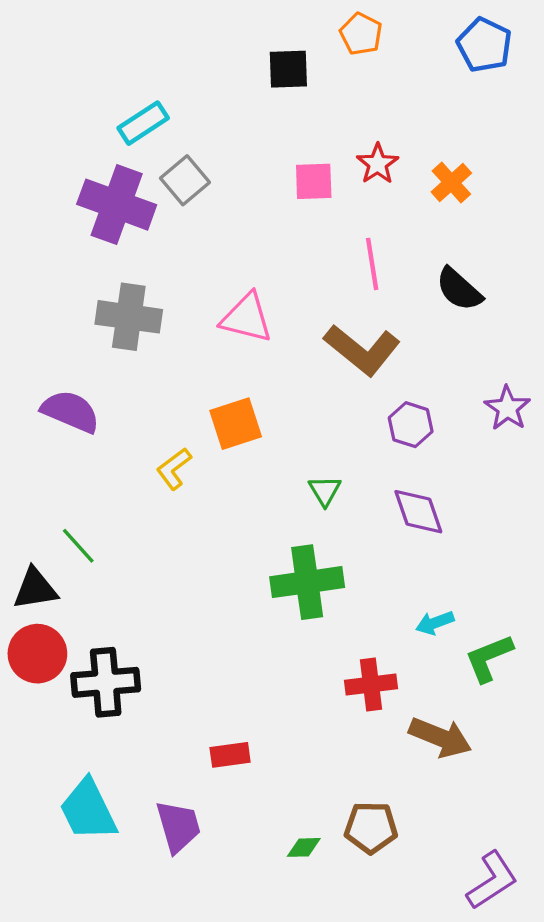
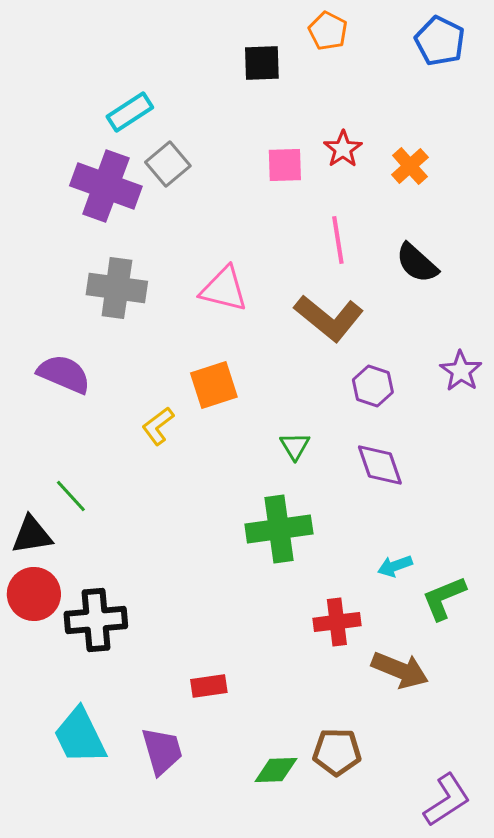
green diamond: (304, 847) -> (276, 770), size x1.4

